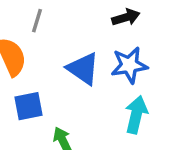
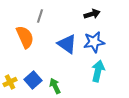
blue square: (28, 106) -> (33, 80), moved, turned -30

